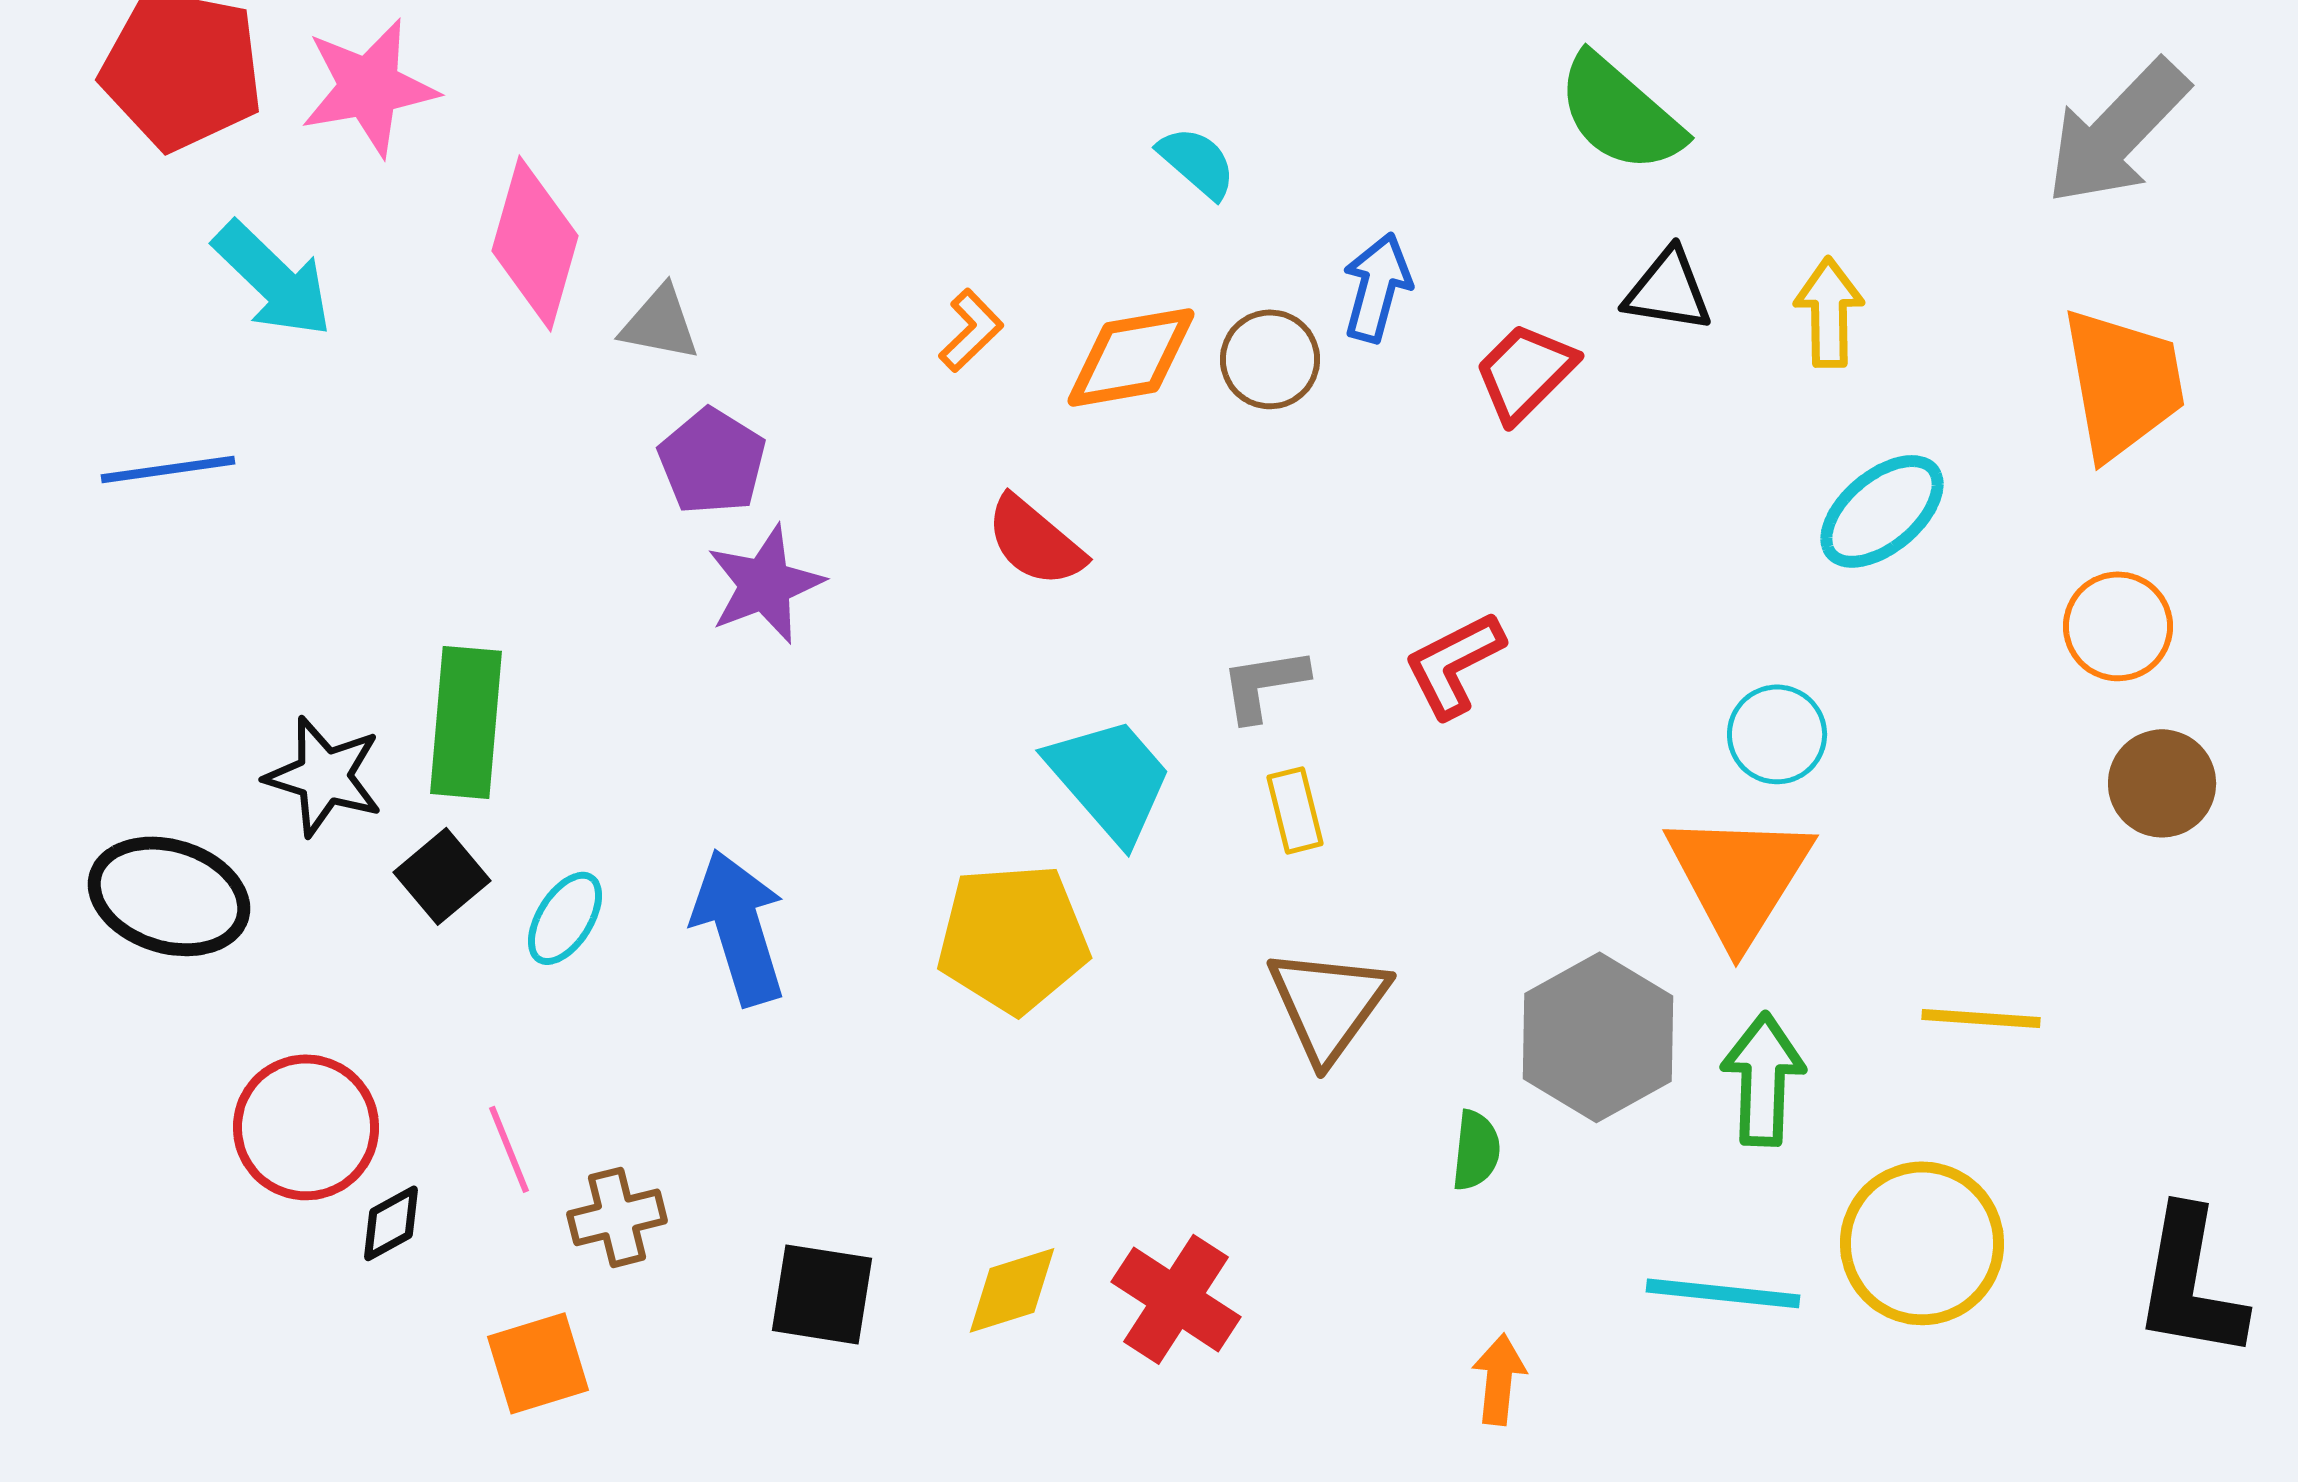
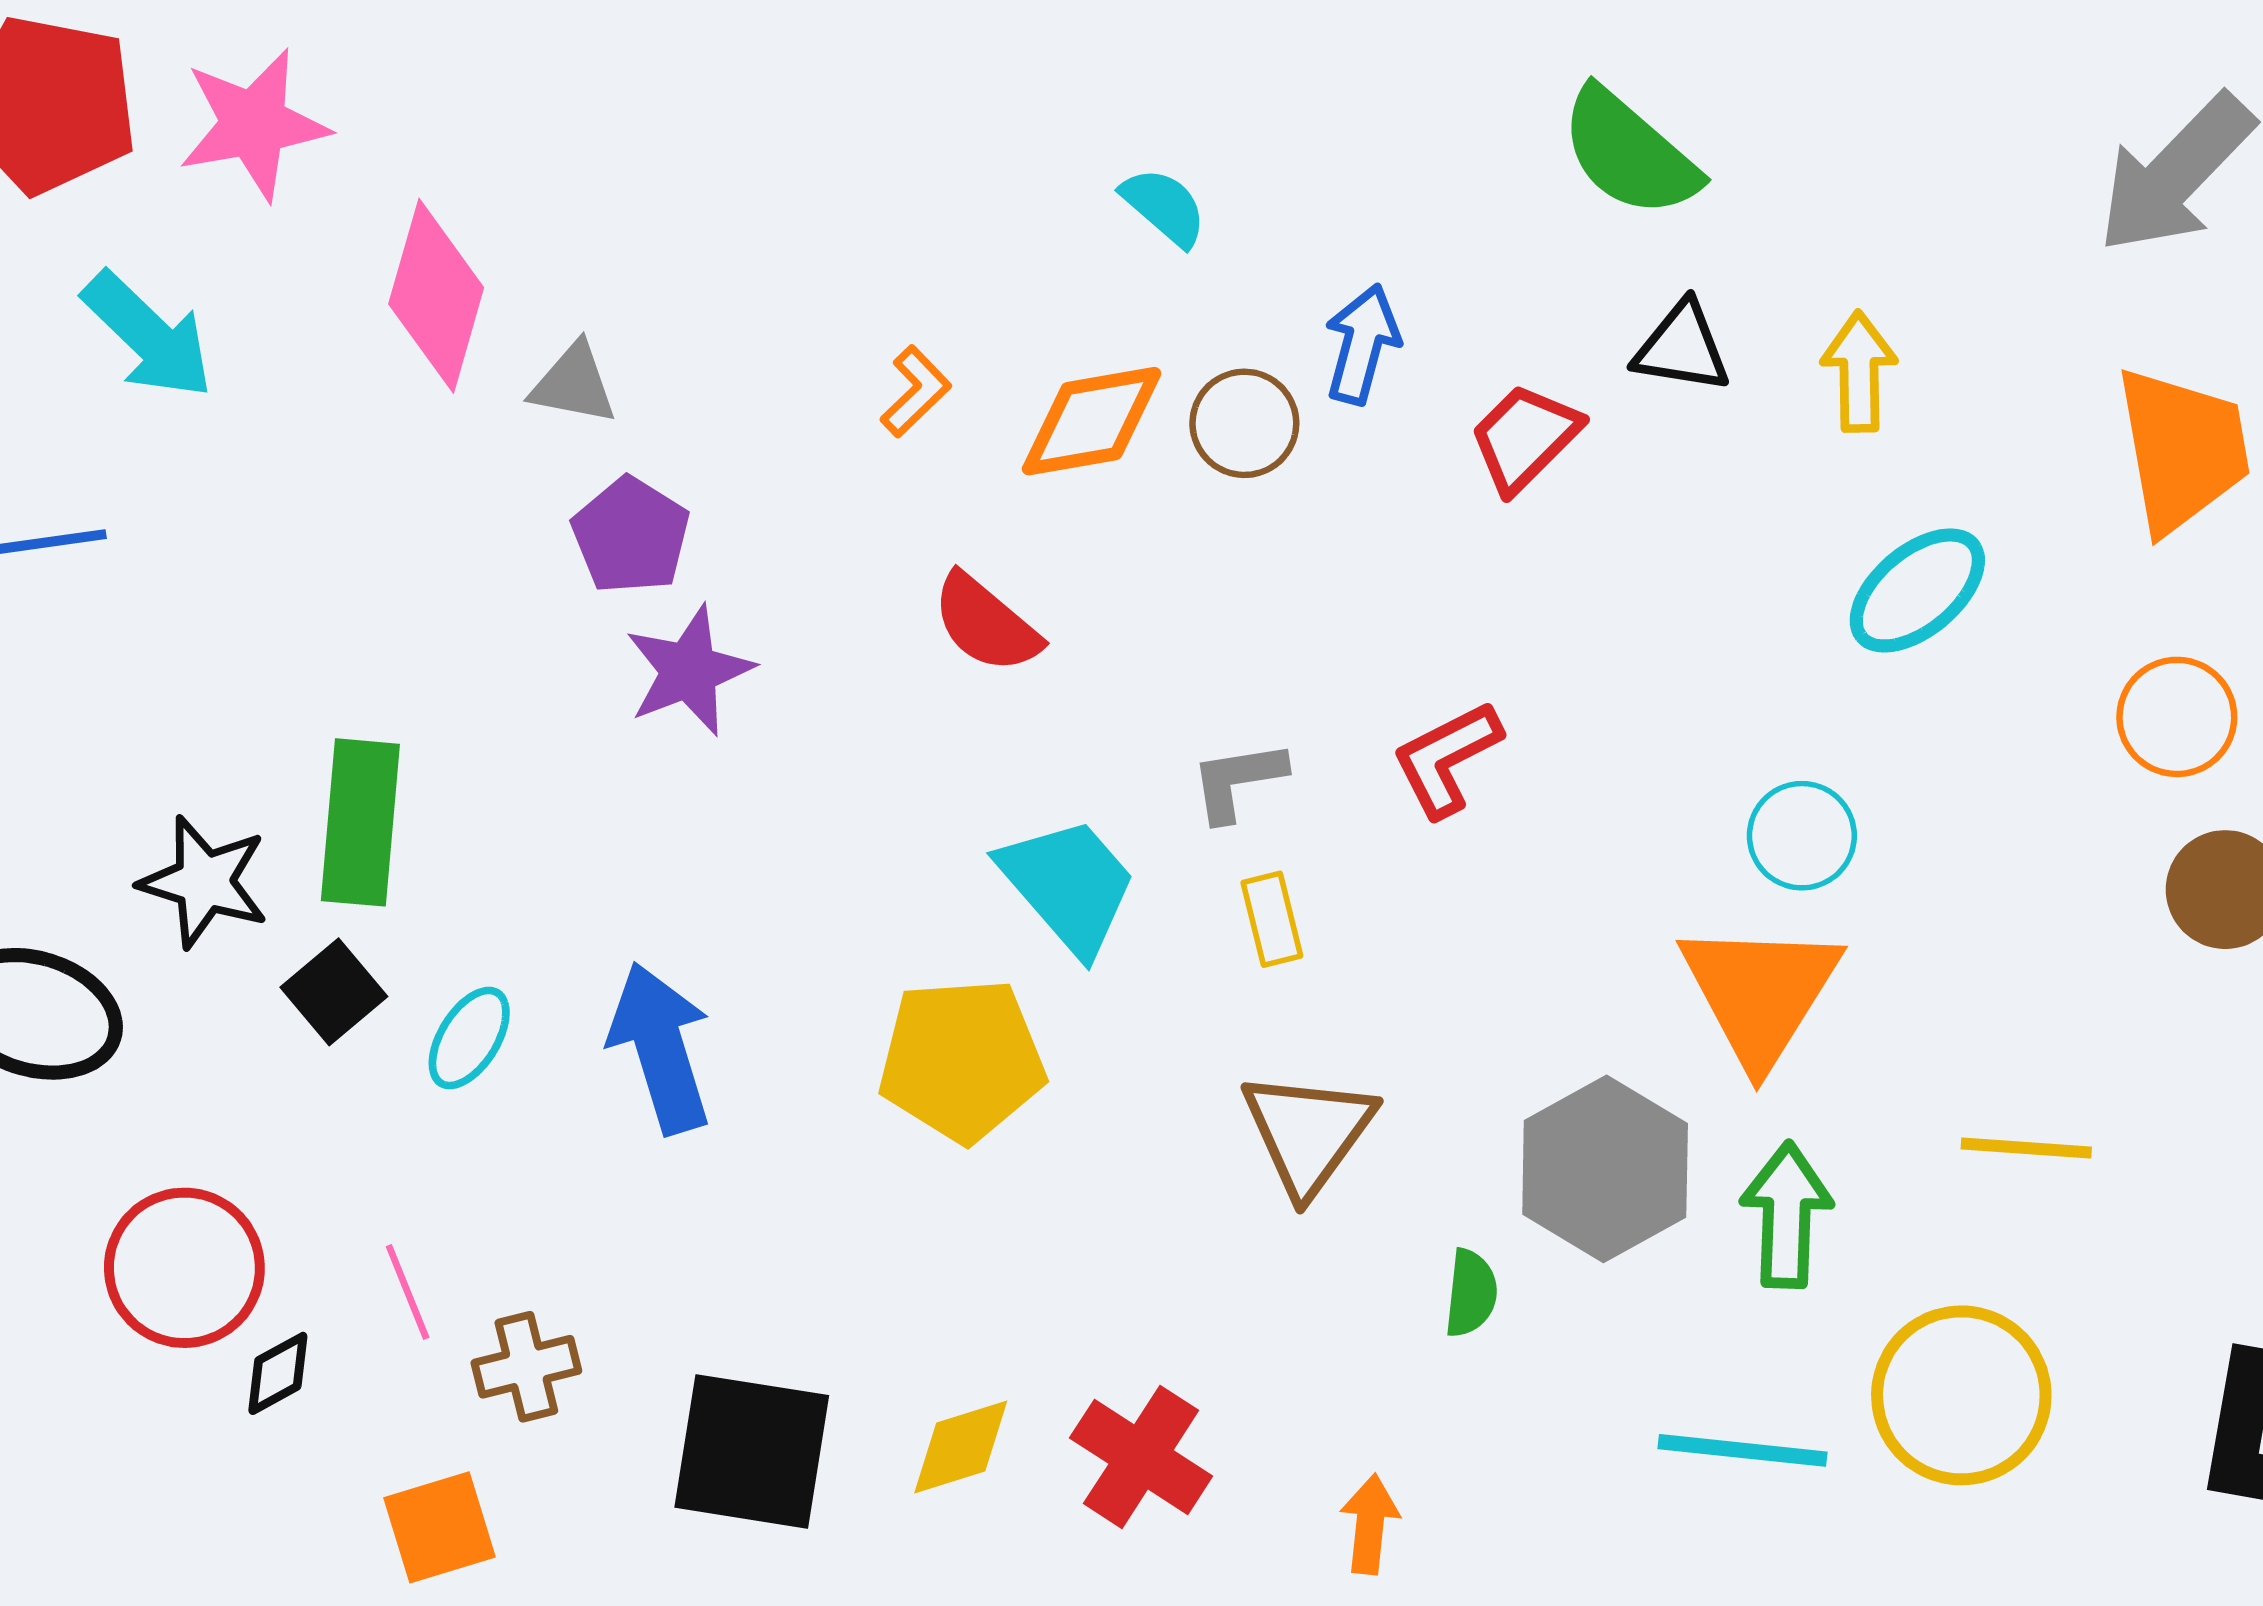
black square: (822, 1294) -> (752, 1451), size x1.4
orange arrow: (1499, 1379) -> (1370, 1524), moved

